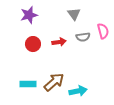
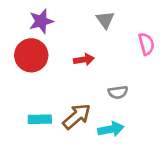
gray semicircle: (83, 37) -> (118, 92), moved
red circle: (33, 44) -> (31, 55), moved, size x1.5

